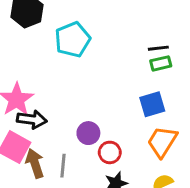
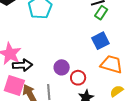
green rectangle: (161, 63) -> (101, 13), turned -32
orange trapezoid: (162, 142) -> (111, 64), turned 85

